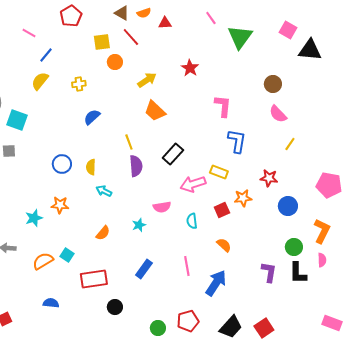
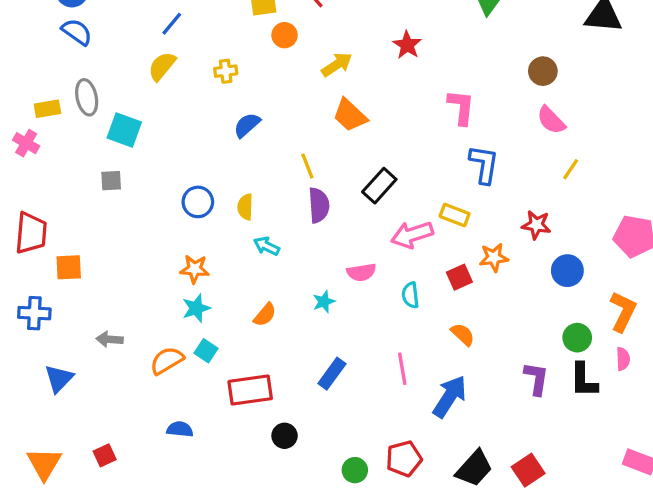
cyan star: (34, 218) -> (196, 308), moved

